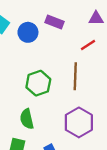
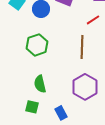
green hexagon: (38, 83) -> (37, 45), moved

